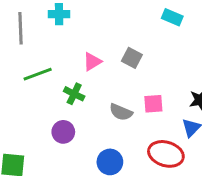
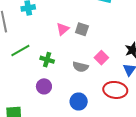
pink triangle: (92, 62) -> (63, 29), moved
pink square: (153, 104) -> (101, 58), turned -32

